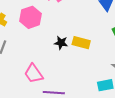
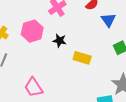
black star: (61, 43) -> (60, 41), moved

